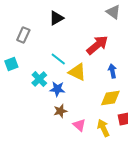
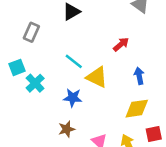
red arrow: (97, 45) -> (121, 44), size x0.6
cyan cross: (39, 79) -> (35, 83), moved
brown star: (60, 111) -> (67, 129), moved

